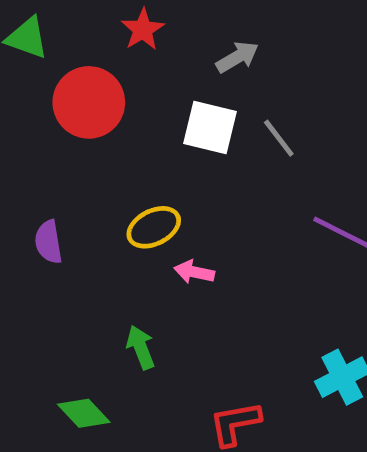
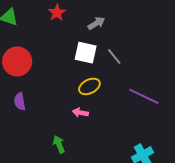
red circle: (89, 102) -> (17, 61), moved
yellow ellipse: (154, 227) -> (89, 86), moved

